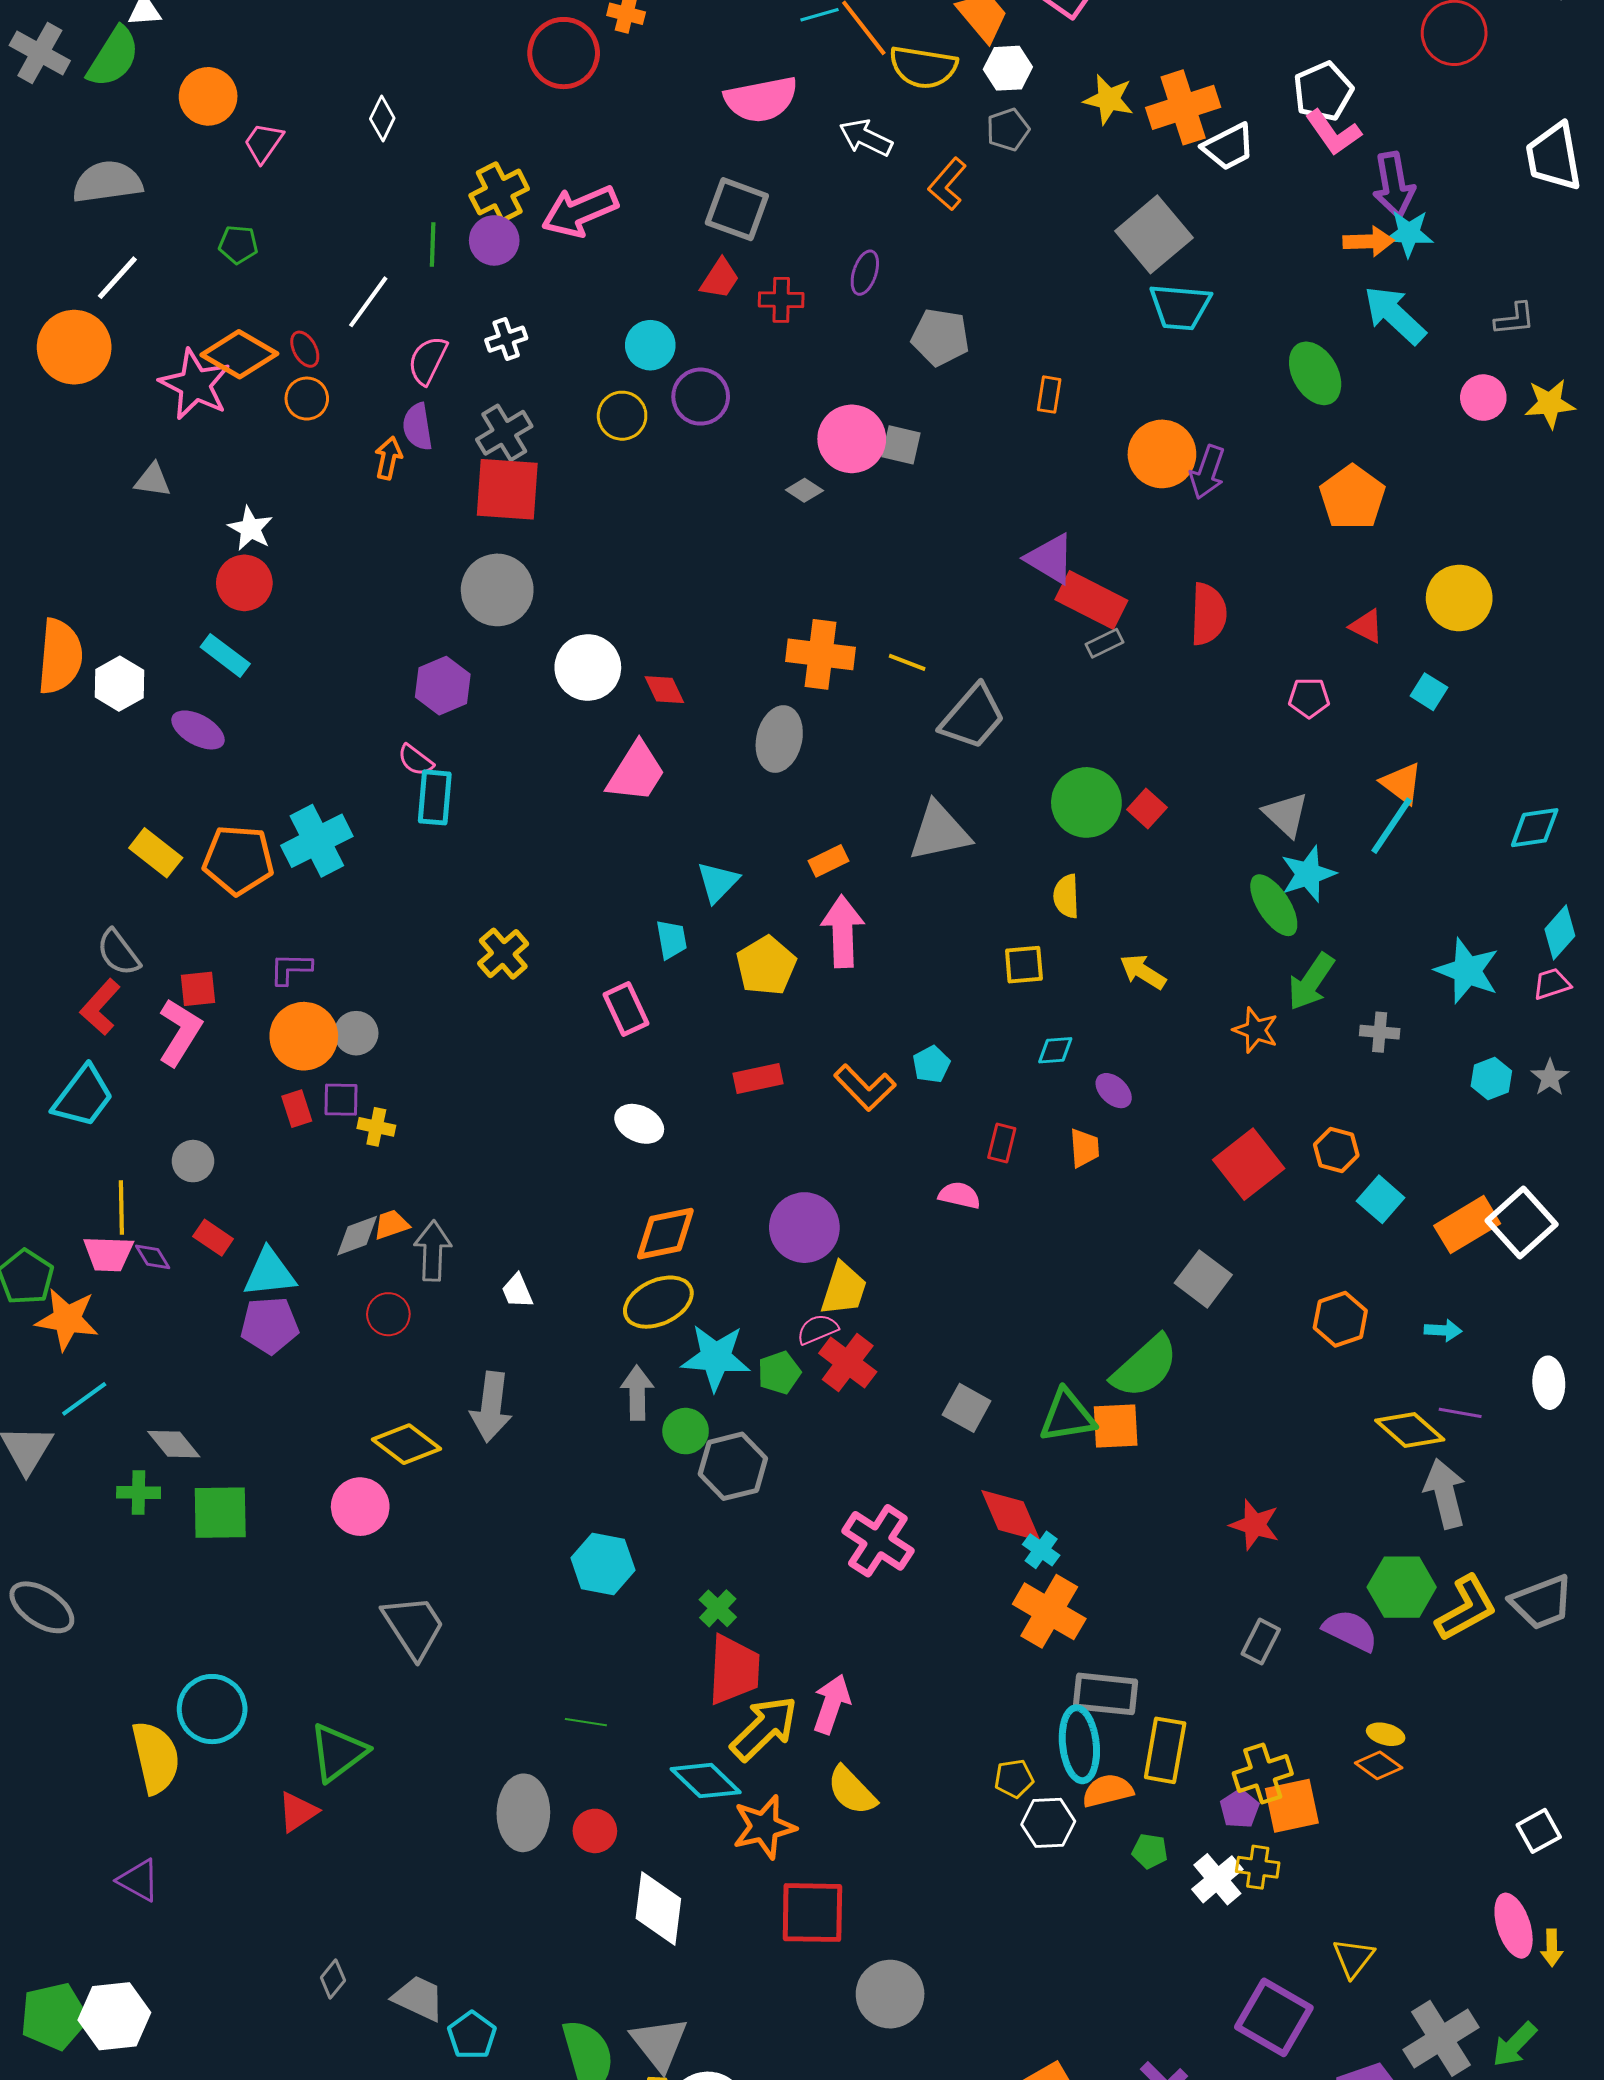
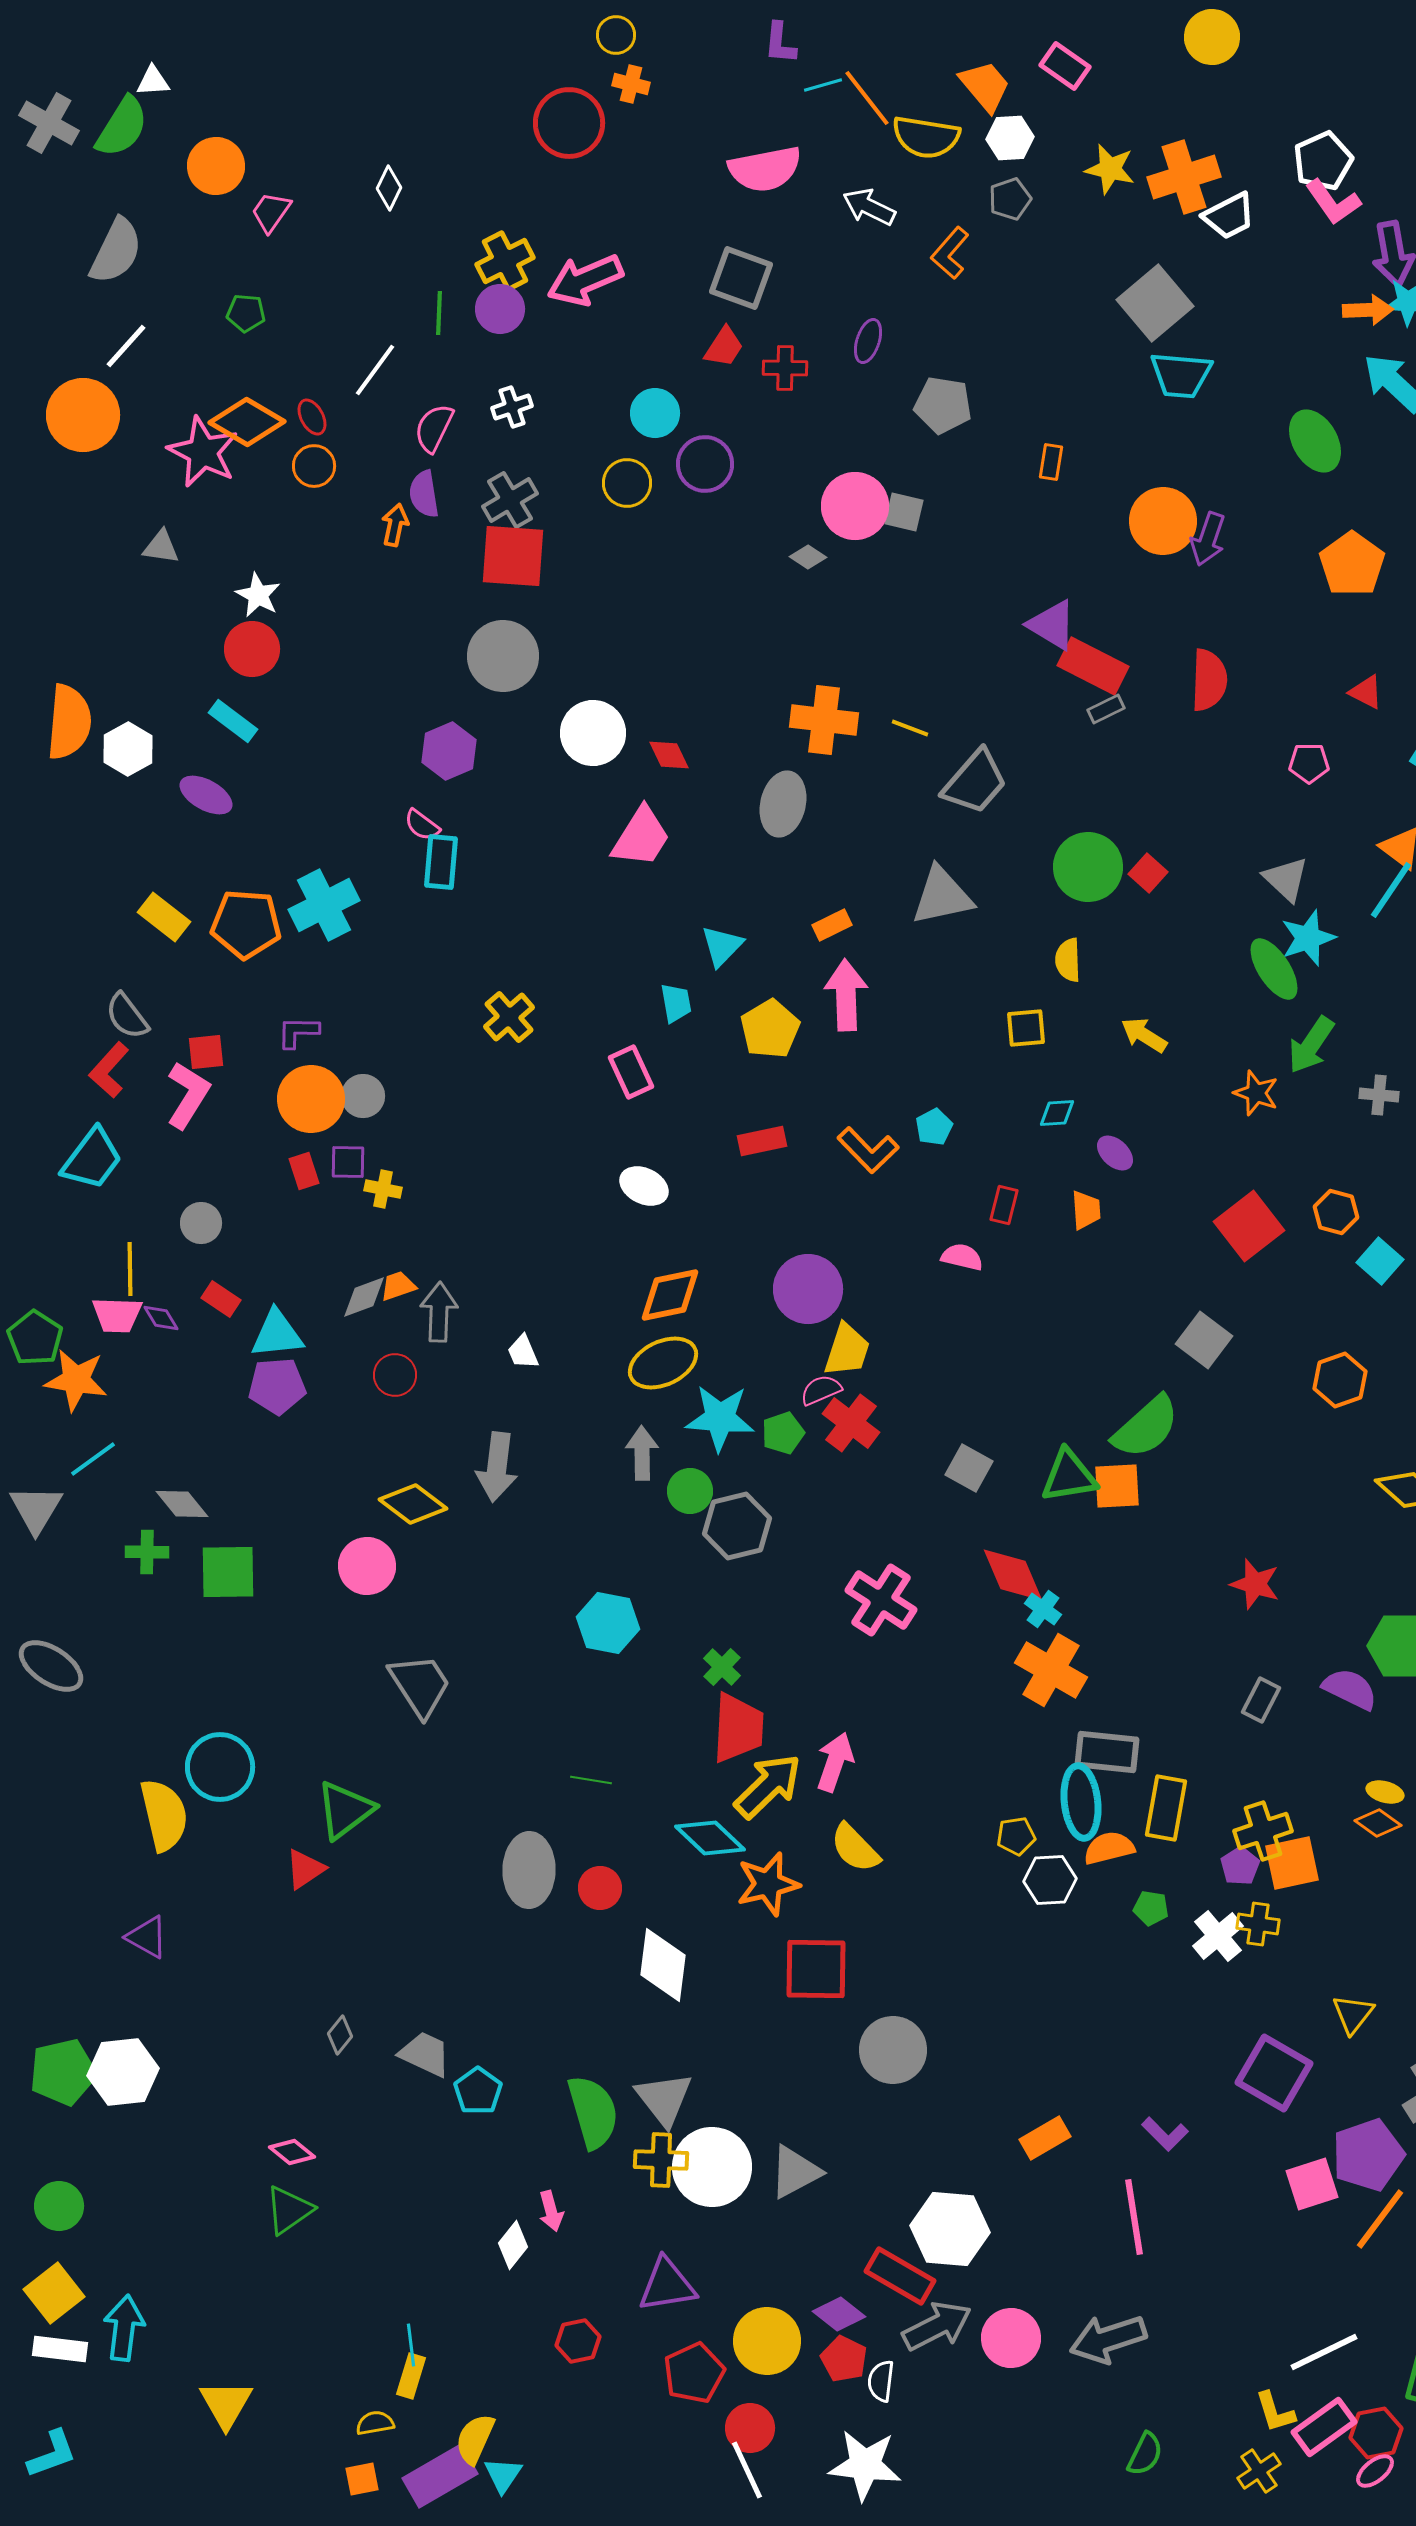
gray semicircle: (107, 182) -> (116, 251), turned 124

